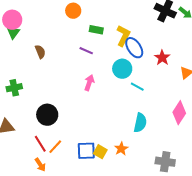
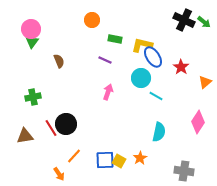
yellow L-shape: (123, 36) -> (142, 45), turned -105
red line: (40, 144) -> (51, 128), moved

